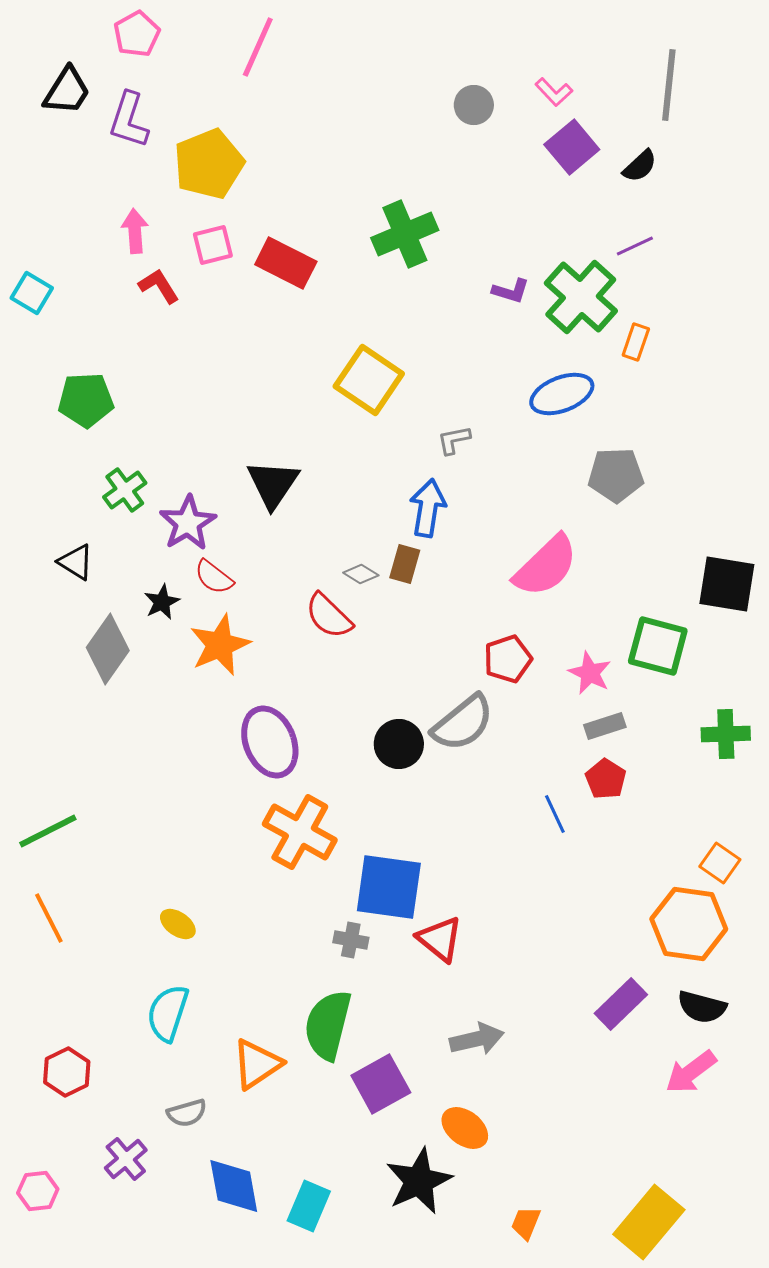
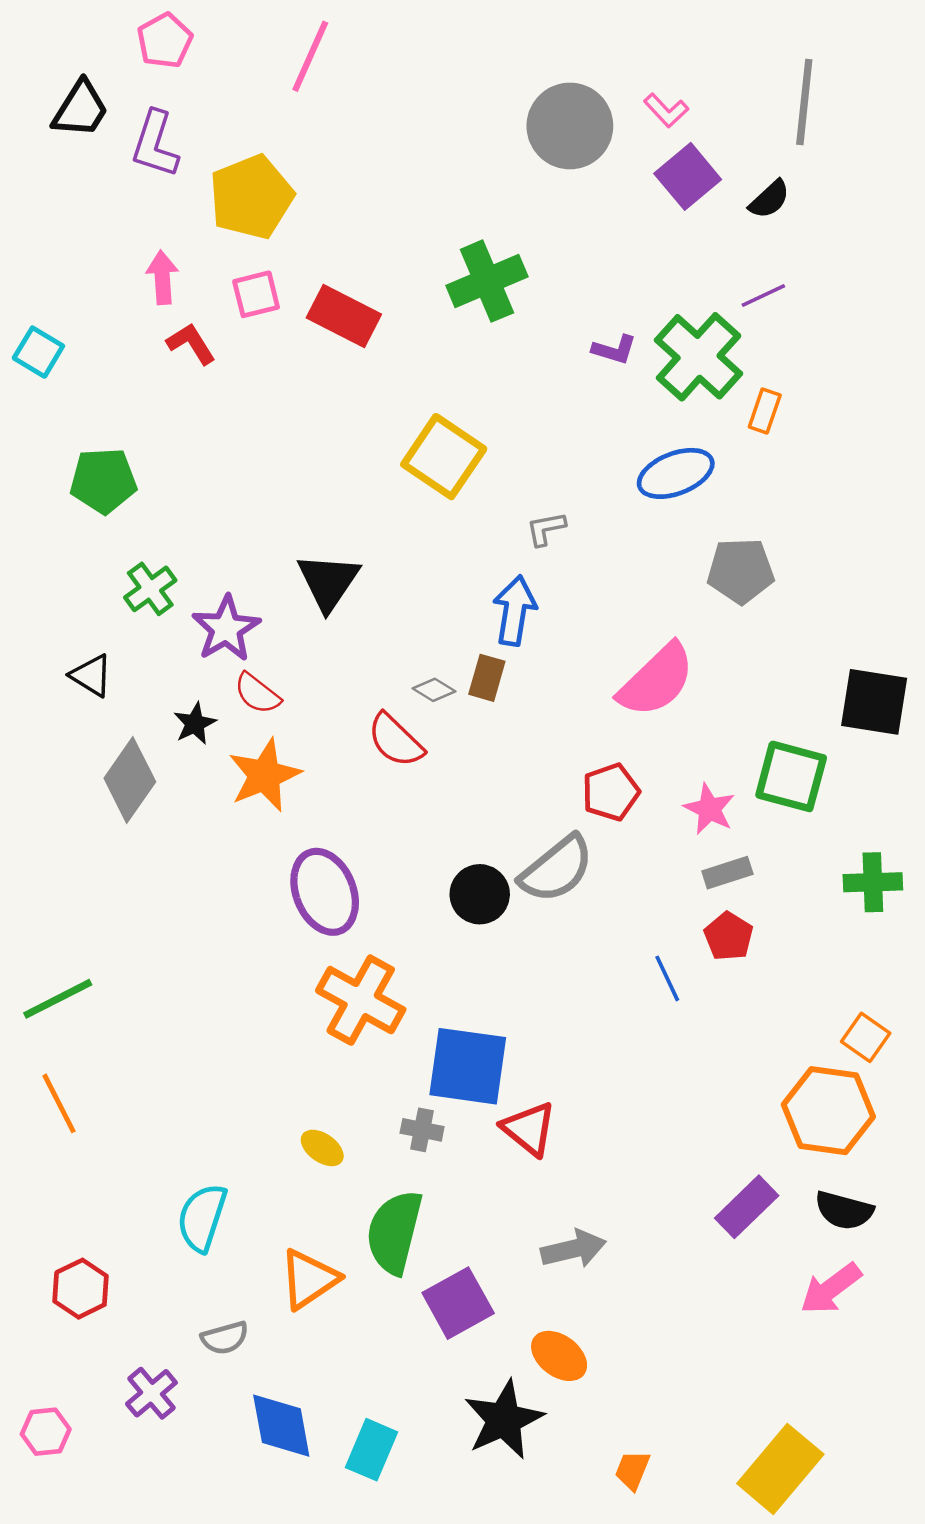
gray circle: (474, 105) -> (570, 126), size x1.8
yellow ellipse: (178, 924) -> (322, 1148), moved

